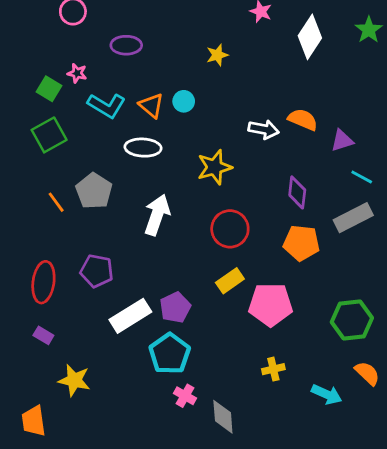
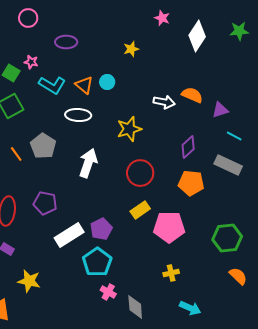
green star: (369, 30) -> (239, 31), turned 30
purple diamond: (297, 192) -> (188, 147), turned 40
gray rectangle: (353, 218) -> (228, 165), turned 52
cyan arrow: (327, 394) -> (190, 308), moved

